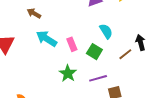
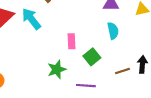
cyan semicircle: (106, 31) -> (113, 31), moved
cyan arrow: (46, 39) -> (31, 19), moved

